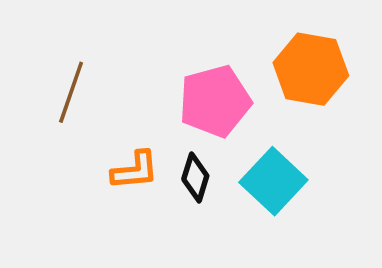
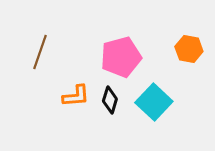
orange hexagon: (311, 69) -> (189, 49), moved, size x0.7

